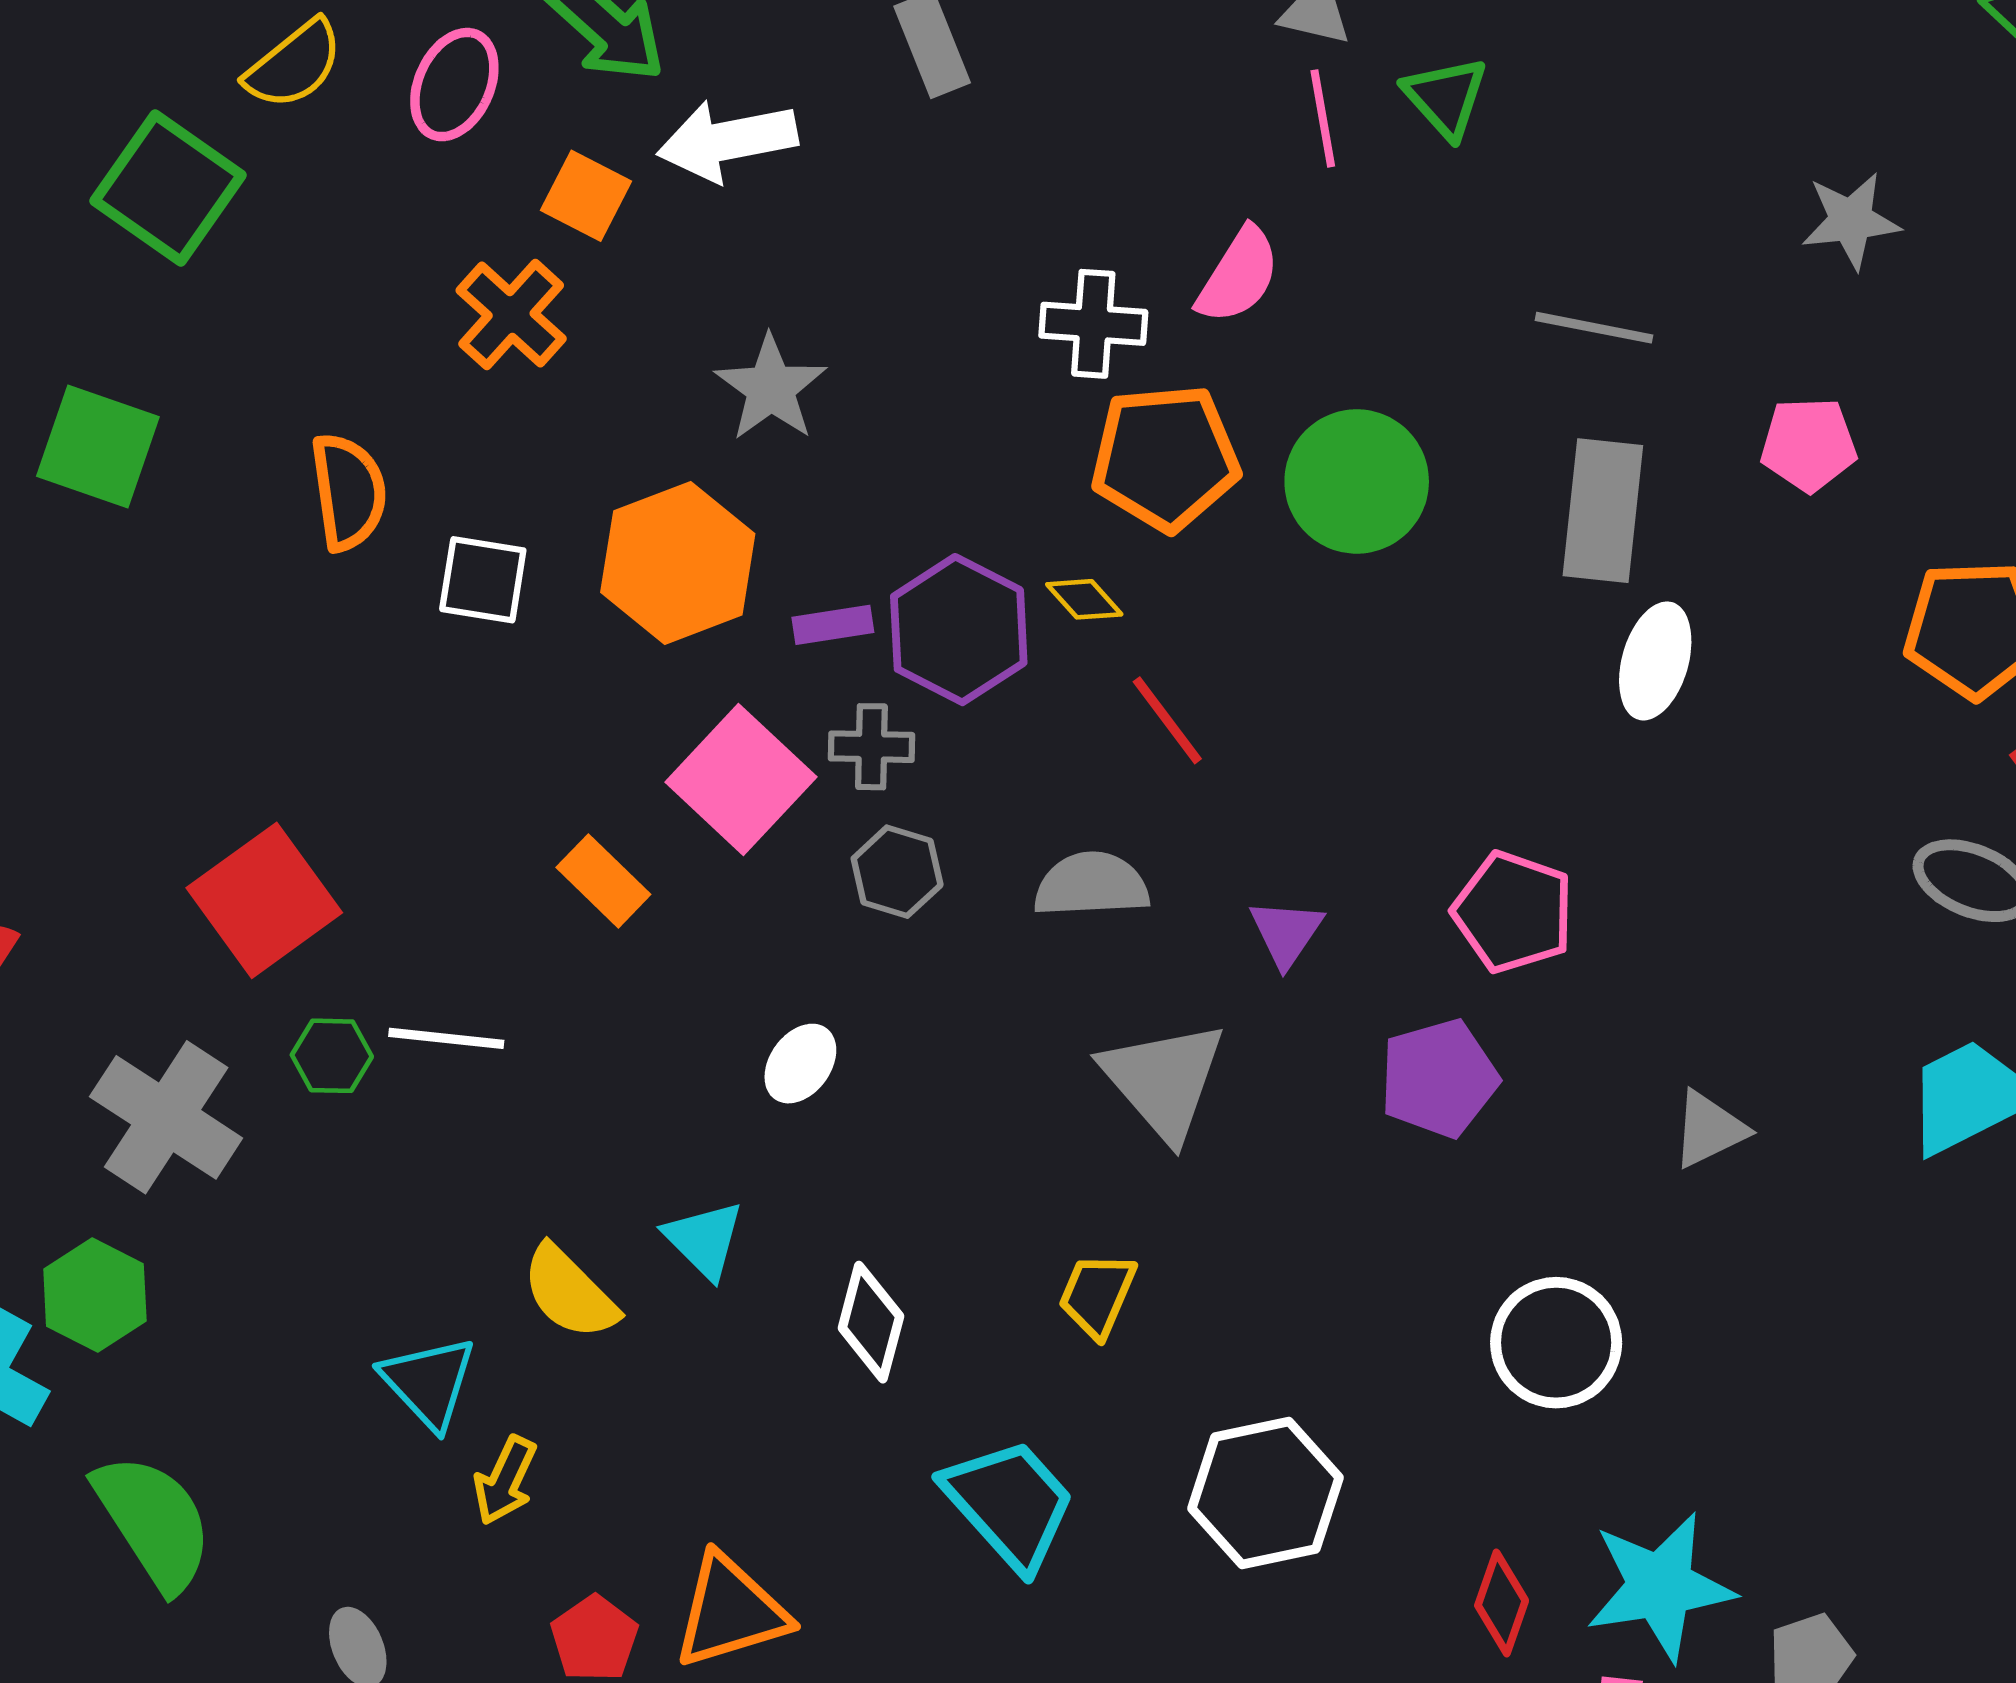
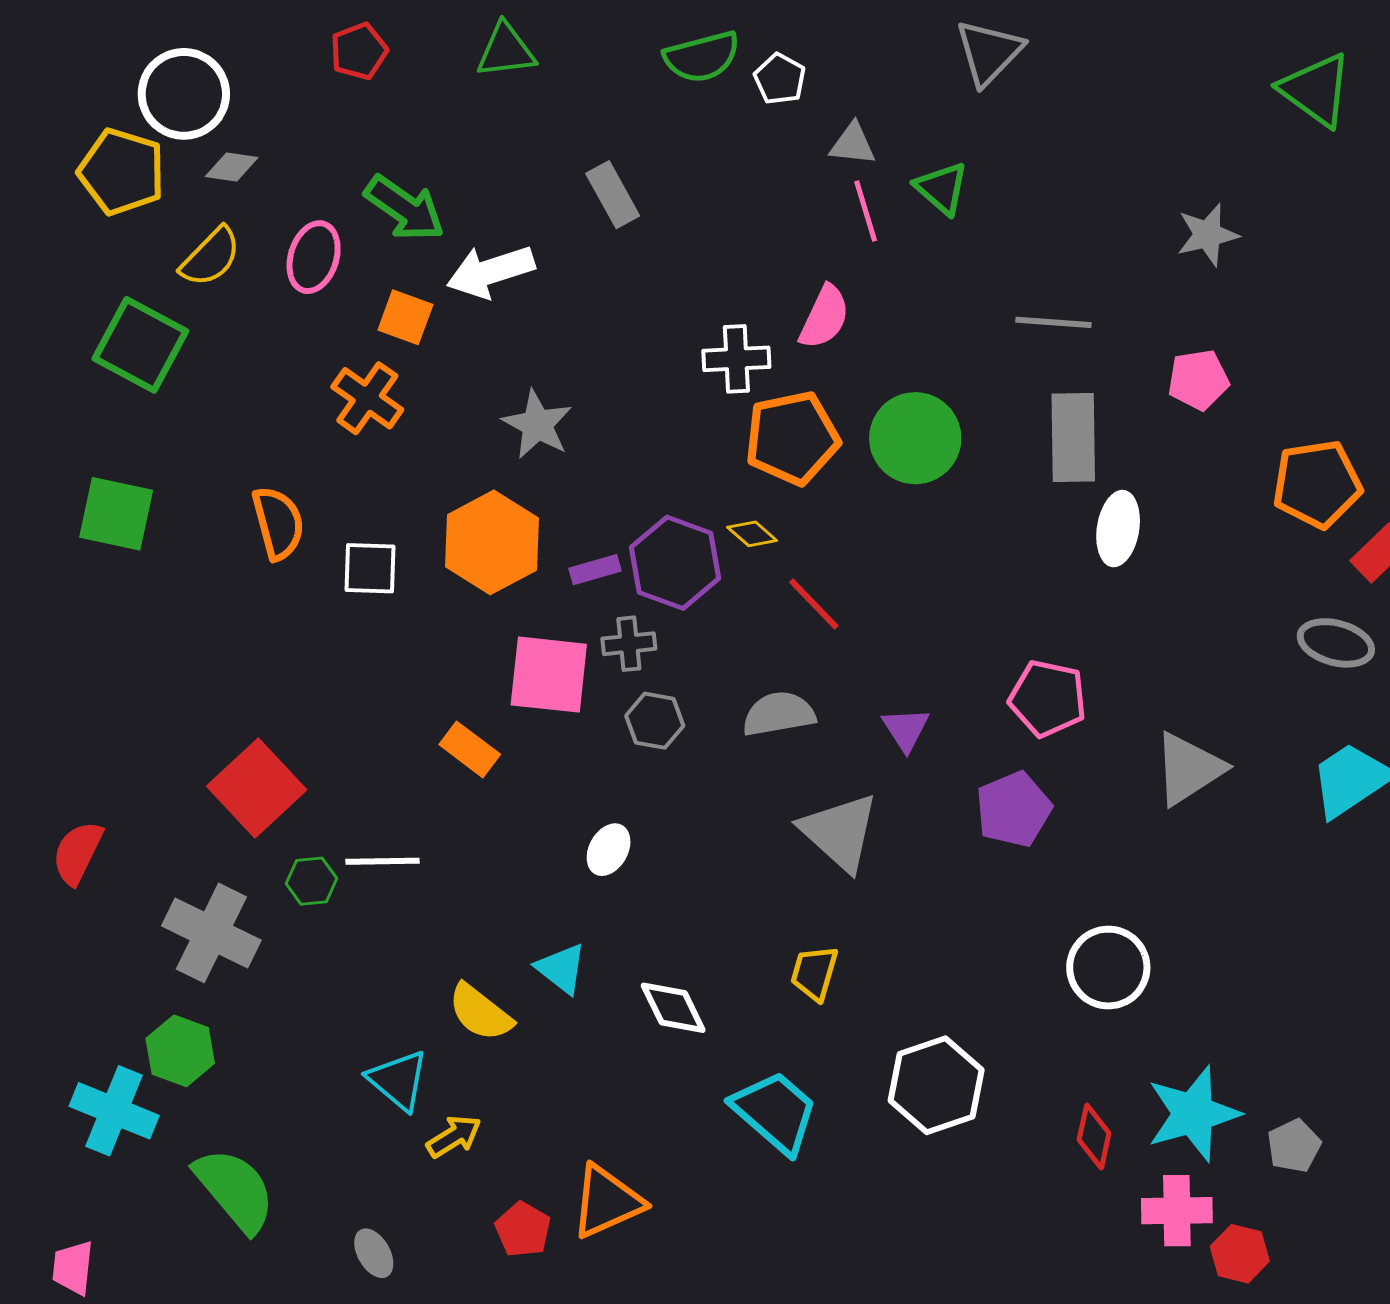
pink square: (741, 779) -> (549, 675), turned -30
gray triangle: (1709, 1129) -> (1189, 769), moved, size x1.5
white diamond: (871, 1322) -> (673, 1008), turned -34
yellow arrow: (505, 1480) -> (454, 1136), turned -140

